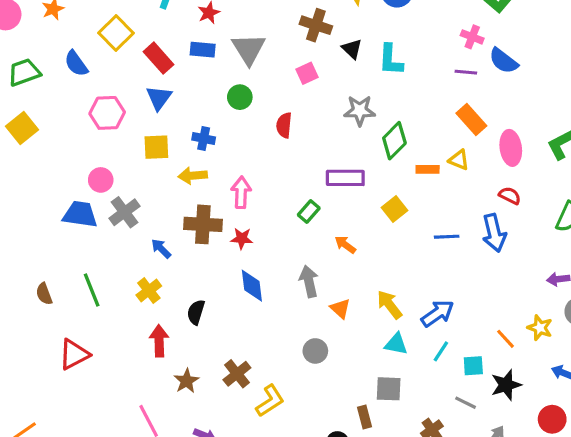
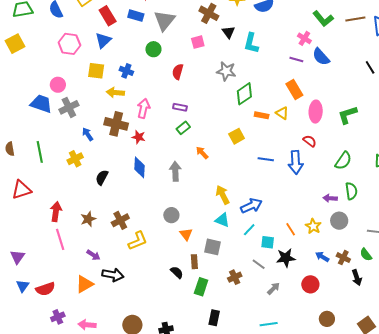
purple rectangle: (345, 178) -> (180, 107), moved, size x0.6
orange triangle: (340, 308) -> (186, 234), moved
red arrow: (159, 341) -> (56, 212), moved

